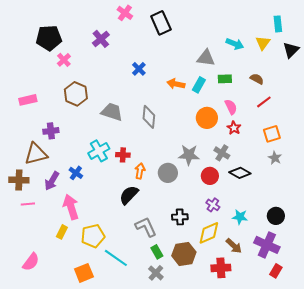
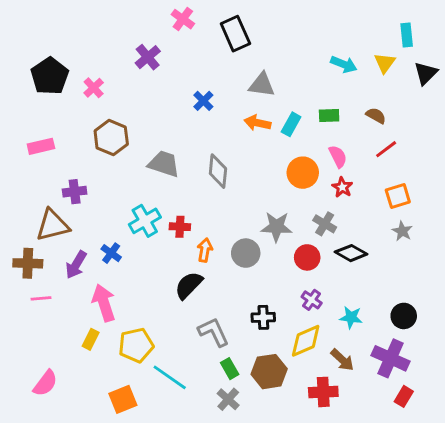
black pentagon: (49, 38) -> (50, 76), moved, turned -30
gray triangle: (206, 58) -> (262, 85), moved

